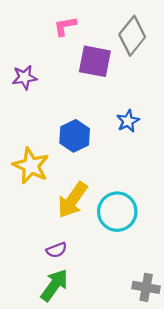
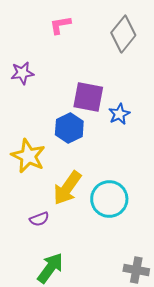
purple square: (95, 61) -> (88, 97), moved
purple semicircle: (57, 250) -> (39, 219), moved

